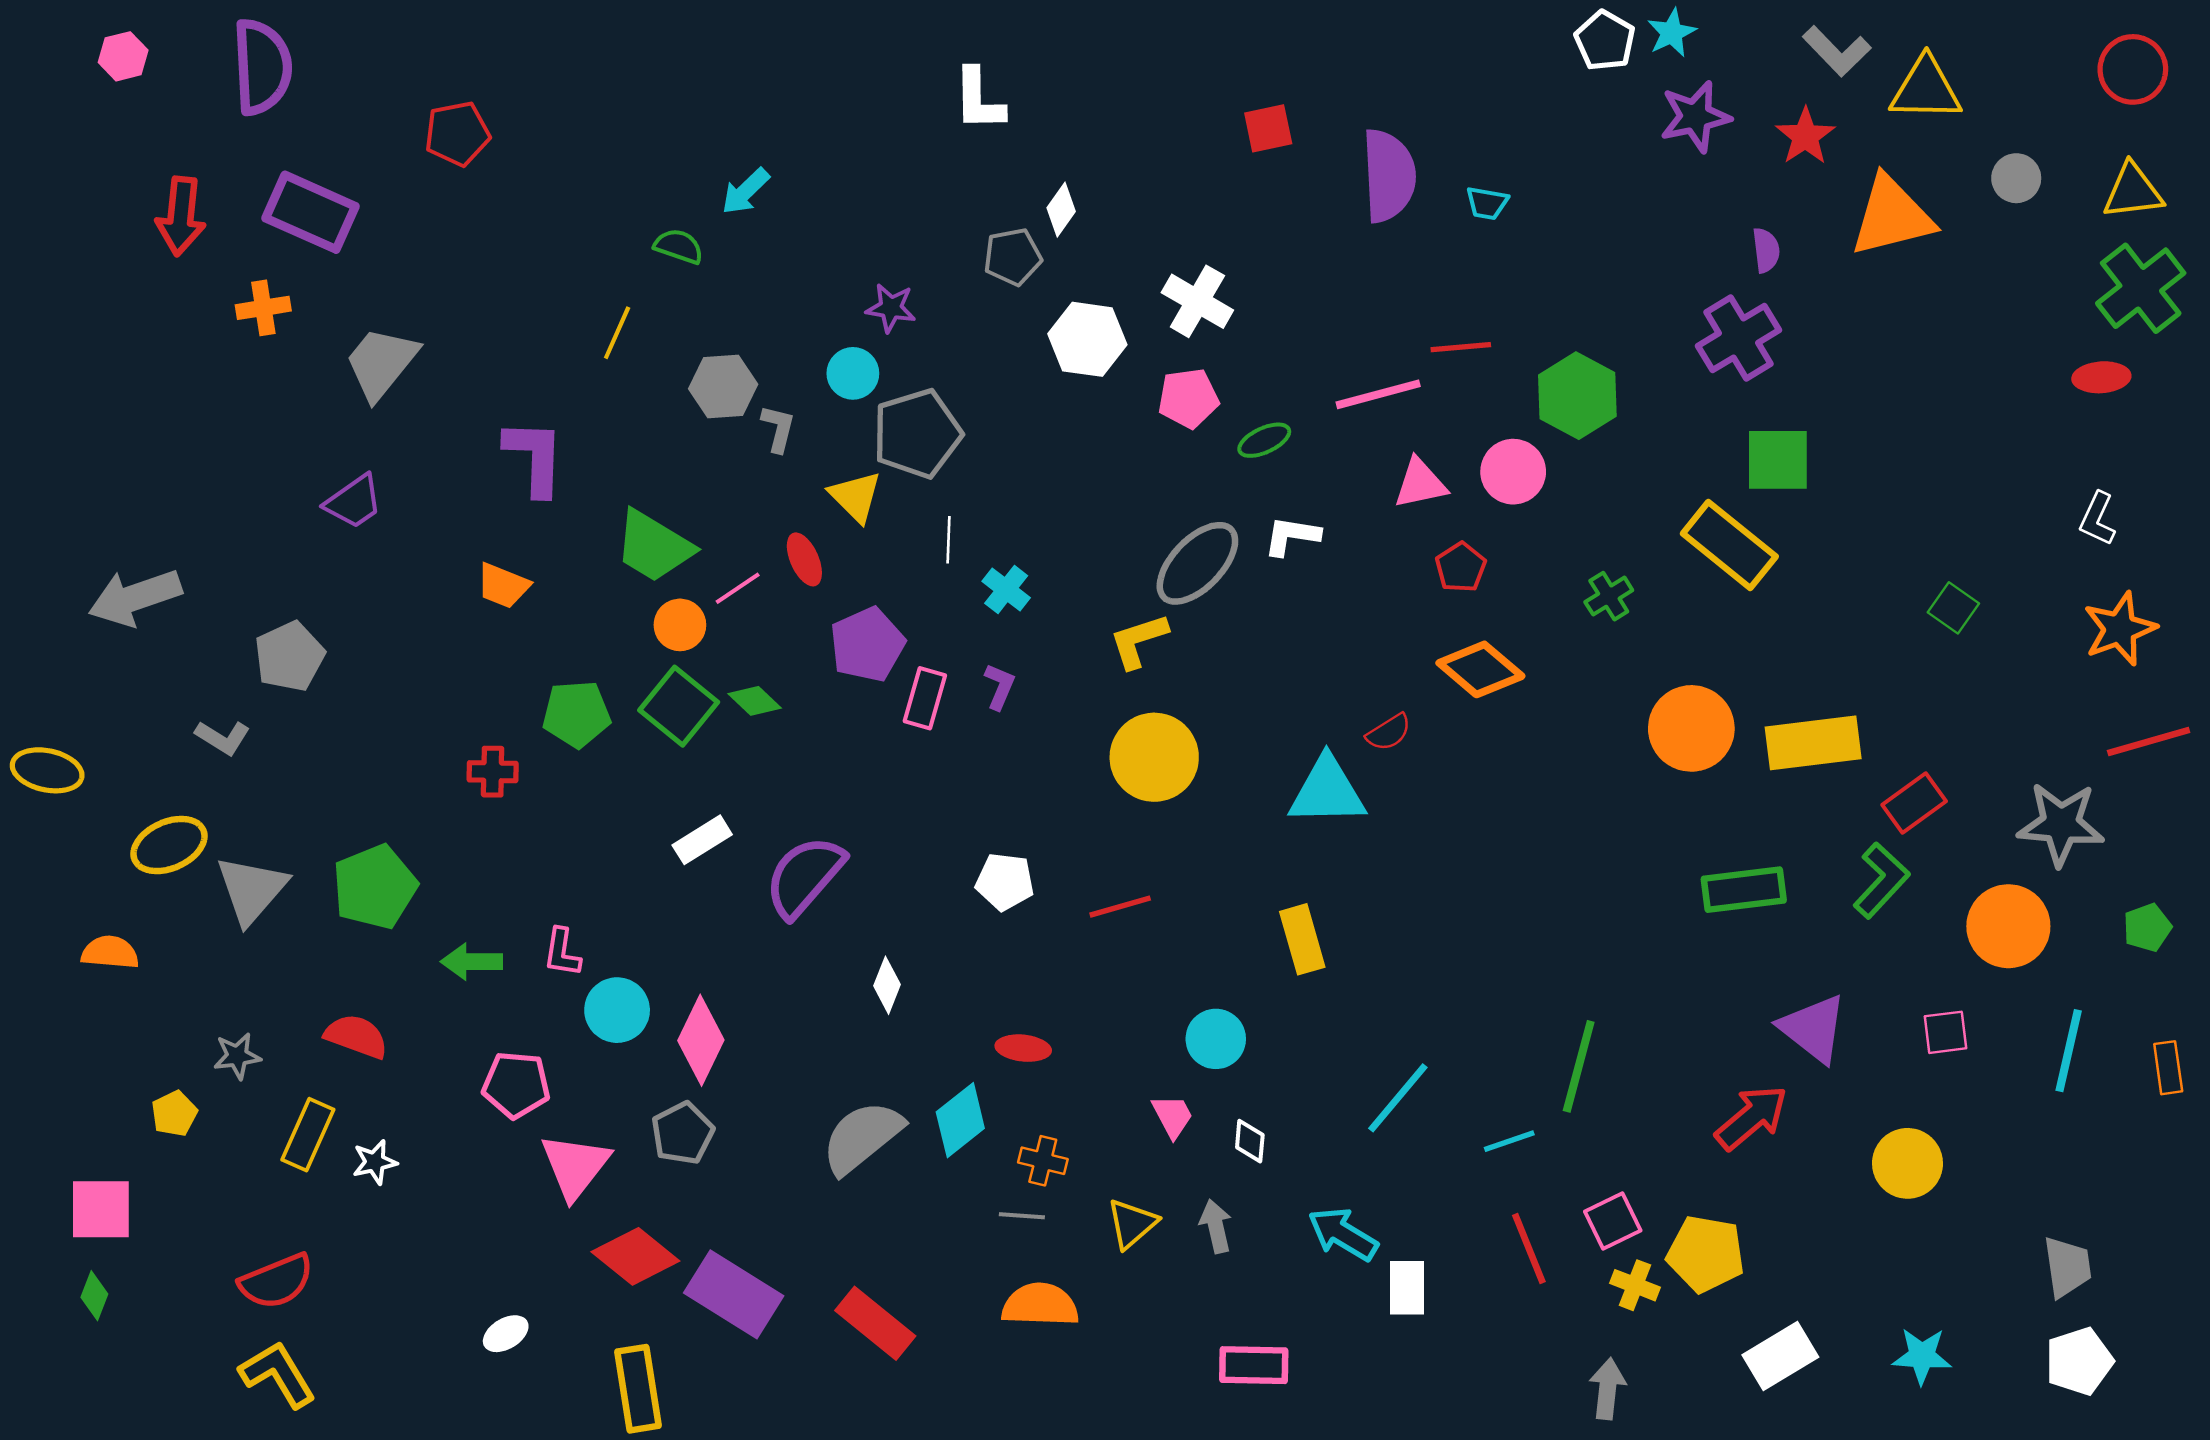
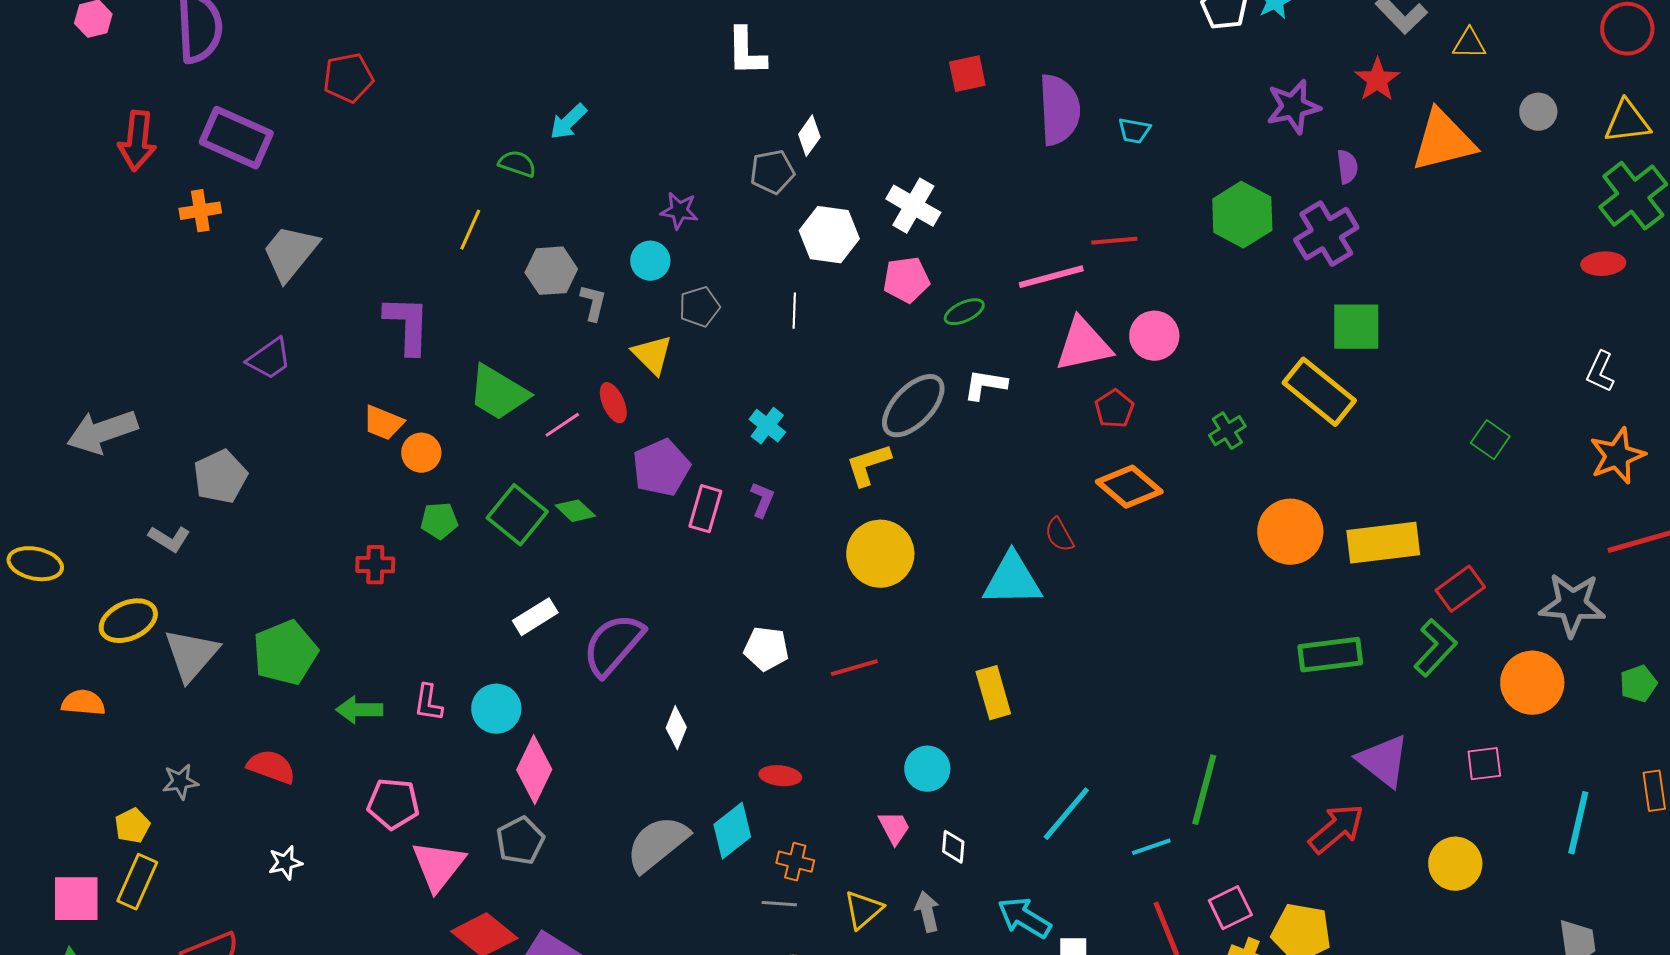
yellow triangle: (1926, 89) -> (1469, 44), size x0.6
purple star: (1695, 117) -> (1293, 107), moved
green hexagon: (1577, 396) -> (1242, 215), moved
gray pentagon: (917, 434) -> (699, 307), size x0.6
pink triangle: (1420, 483) -> (1083, 345), size x1.4
white line: (949, 540) -> (794, 311), moved
orange circle: (680, 625) -> (421, 453), moved
green pentagon: (576, 714) -> (439, 521), size x0.7
red semicircle: (1389, 732) -> (1059, 535), turned 93
cyan circle: (617, 1010) -> (496, 709), moved
cyan line: (2069, 1051) -> (1578, 823), moved
yellow rectangle: (308, 1135) -> (137, 882), moved

